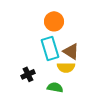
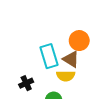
orange circle: (54, 21) -> (79, 41), moved

